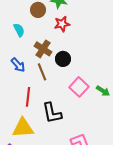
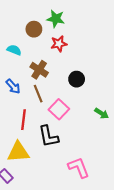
cyan semicircle: (19, 30) -> (14, 50), turned -40
black circle: (63, 59) -> (77, 79), moved
pink square: (79, 87) -> (59, 109), moved

